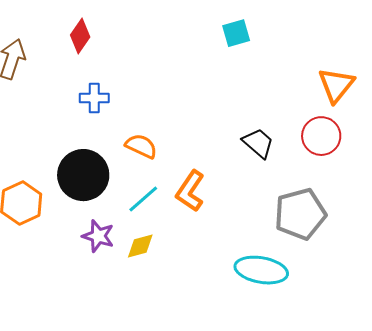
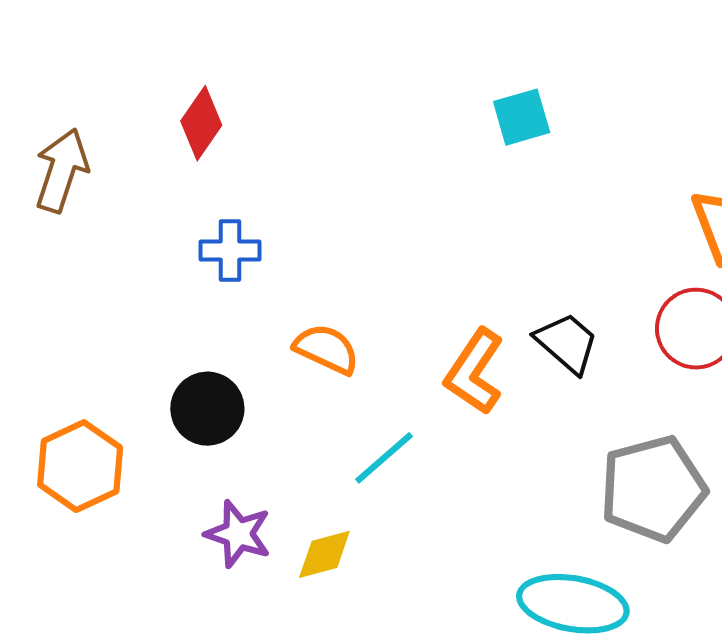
black circle: (83, 175) -> (207, 409), size x0.7
orange L-shape: (190, 191) -> (474, 372), moved
cyan line: (143, 199) -> (384, 458), moved

